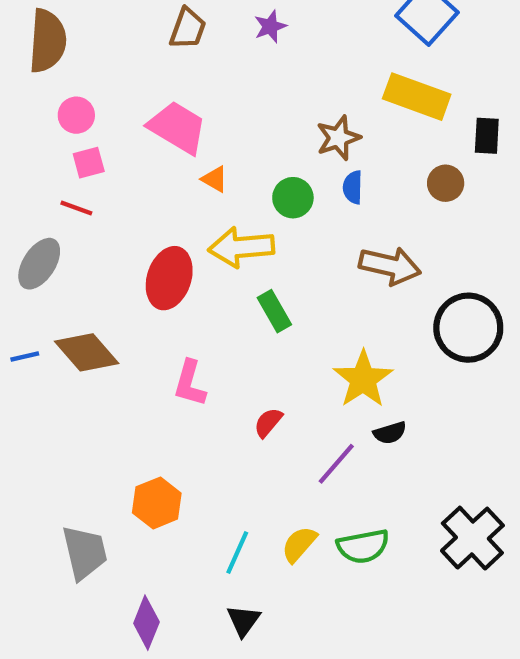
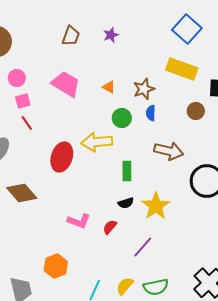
orange triangle: (215, 179) -> (109, 87), moved
red line: (76, 208) -> (27, 123), moved, turned 35
green rectangle: (274, 311) -> (127, 171), moved, turned 30
pink L-shape: (190, 383) -> (79, 221), moved, turned -85
black semicircle: (390, 433) -> (126, 203), moved

